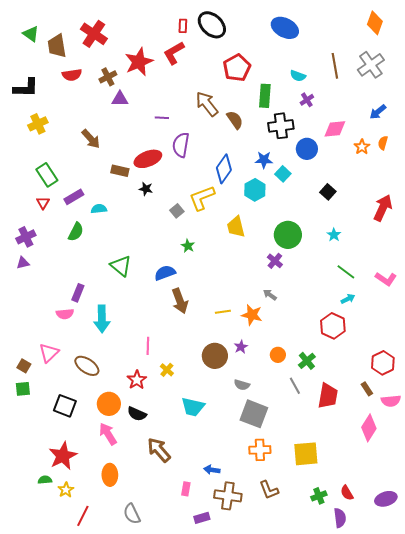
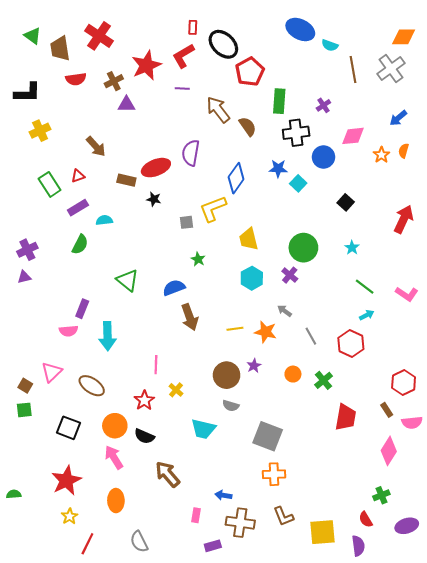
orange diamond: (375, 23) -> (404, 37), moved, turned 70
black ellipse: (212, 25) -> (223, 44), moved
cyan semicircle: (298, 76) -> (330, 45), moved
purple line: (162, 118) -> (182, 89), moved
cyan hexagon: (255, 190) -> (252, 278), moved
red triangle: (43, 203) -> (78, 176), moved, turned 40
gray square: (177, 211) -> (187, 222), turned 32
gray semicircle: (242, 385) -> (231, 406), moved
gray line: (295, 386) -> (311, 336), moved
yellow square: (306, 454) -> (322, 532), moved
green semicircle: (45, 480) -> (14, 494), moved
green cross: (319, 496) -> (381, 495), moved

